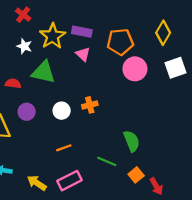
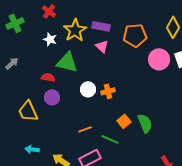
pink circle: (135, 69) -> (159, 59), moved
red semicircle: (13, 84) -> (48, 77), moved
white circle: (62, 111) -> (88, 89), moved
green line: (107, 161) -> (110, 139), moved
orange square: (136, 175) -> (124, 121), moved

